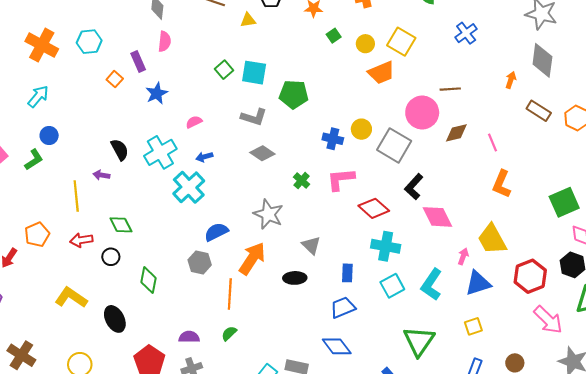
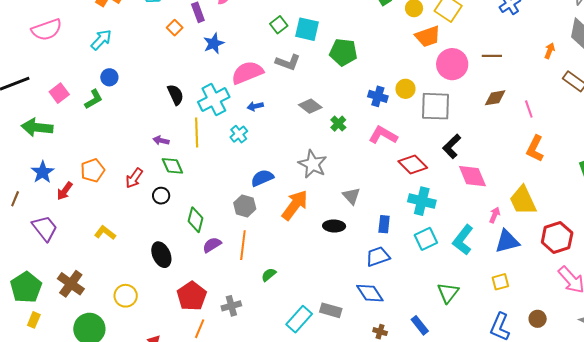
pink circle: (422, 113) -> (452, 64), moved
gray L-shape: (254, 117) -> (288, 62), moved
pink semicircle: (194, 122) -> (247, 73), size x2.0
gray square: (394, 145) -> (436, 106), turned -32
purple arrow: (101, 175) -> (161, 141), moved
pink L-shape: (341, 179) -> (383, 135), turned 32
green cross: (302, 181) -> (338, 124), moved
cyan cross: (189, 187) -> (239, 134), size x0.6
yellow line: (76, 196) -> (197, 133), moved
red arrow: (81, 240) -> (134, 178), turned -50
orange line: (230, 294) -> (243, 245), moved
yellow L-shape: (71, 298) -> (105, 233), moved, size x0.7
purple semicircle: (189, 337) -> (212, 245), moved, turned -36
green triangle: (419, 341) -> (448, 293), size x0.7

